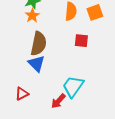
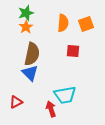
cyan trapezoid: (73, 86) -> (65, 95), turned -135
red arrow: (58, 101) -> (51, 109), turned 119

